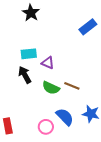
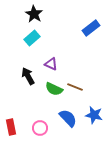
cyan rectangle: (29, 54) -> (32, 38), moved, turned -35
pink circle: (46, 127) -> (40, 128), moved

